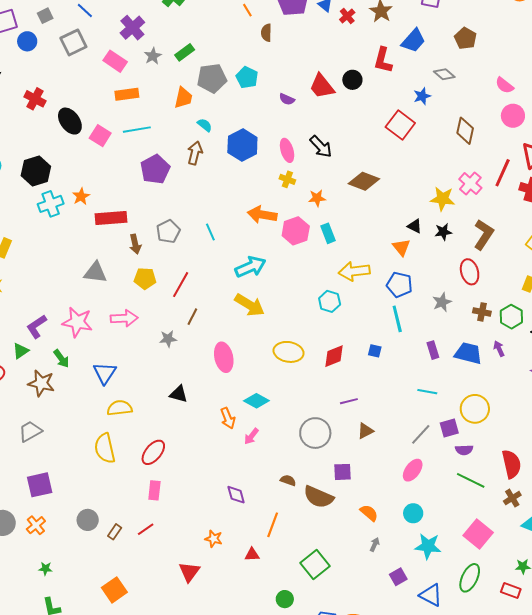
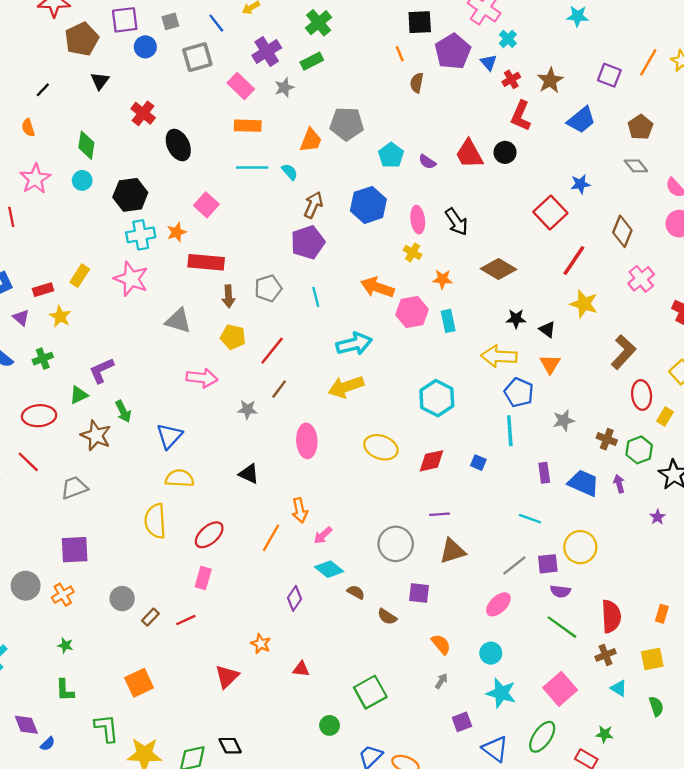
green rectangle: (185, 52) -> (312, 61), moved
red L-shape: (383, 60) -> (521, 116), moved
gray diamond: (444, 74) -> (636, 166), moved
cyan pentagon: (247, 77) -> (391, 155), moved
cyan semicircle: (205, 125) -> (290, 172), moved
pink square: (100, 136) -> (206, 205), moved
purple pentagon: (155, 169) -> (308, 242), moved
red line: (503, 173) -> (574, 261), moved
pink cross: (470, 183) -> (641, 279), moved
black star: (443, 232) -> (516, 319), moved
orange triangle: (401, 247) -> (550, 364), moved
yellow arrow: (354, 271) -> (499, 356), moved
red ellipse: (470, 272) -> (642, 395), moved
cyan hexagon: (330, 301) -> (437, 398), size x1.4
yellow arrow: (250, 305) -> (346, 387), turned 120
pink star: (77, 322) -> (131, 279), moved
cyan diamond: (256, 401) -> (329, 569), moved
brown triangle: (365, 431) -> (452, 551), size x1.4
purple diamond: (236, 495) -> (294, 598), turned 40
brown semicircle: (319, 497) -> (387, 617), size x0.6
orange line: (273, 525) -> (271, 538), moved

